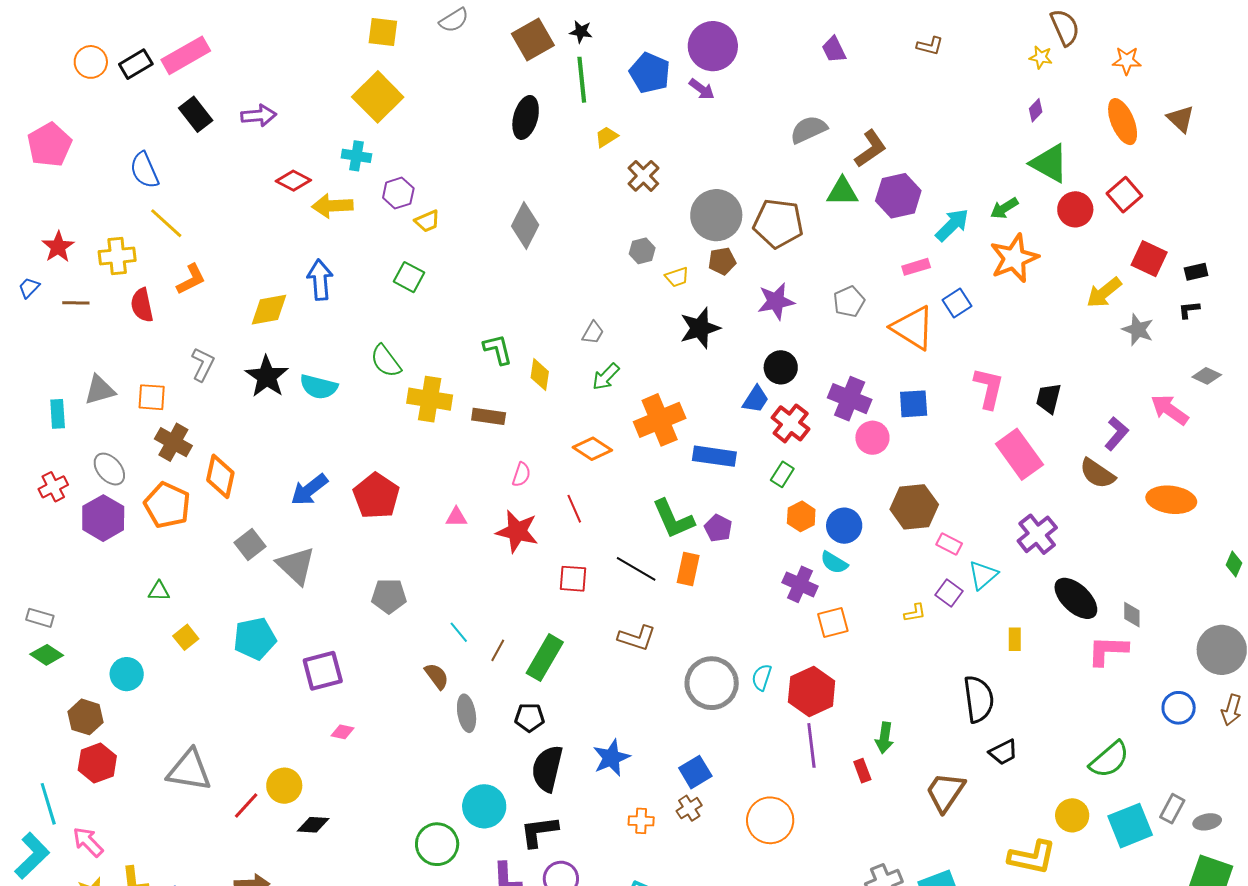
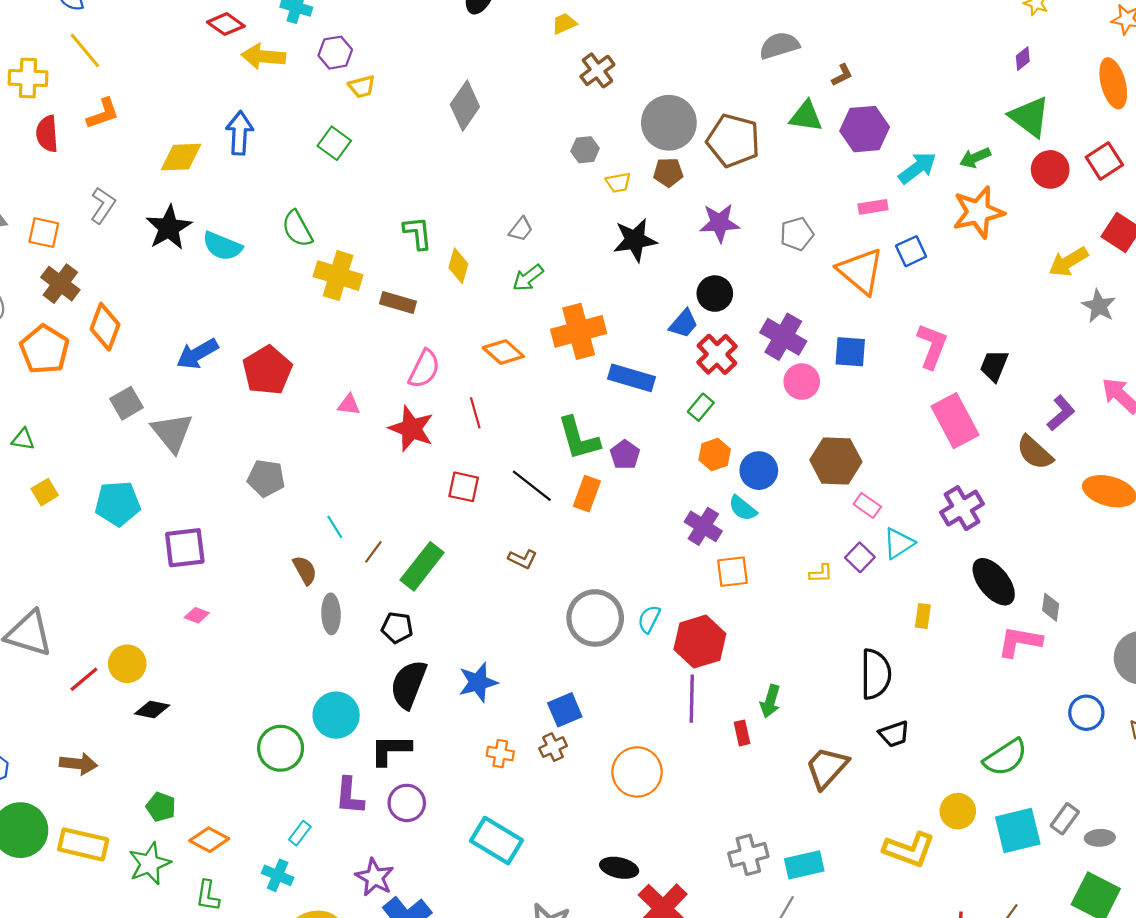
brown L-shape: (870, 149) -> (842, 75), size x0.6
pink semicircle: (521, 474) -> (424, 369), size x1.5
brown L-shape: (637, 638) -> (523, 559), size x0.7

